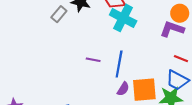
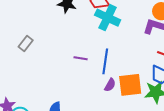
gray rectangle: (59, 14) -> (26, 44), moved

